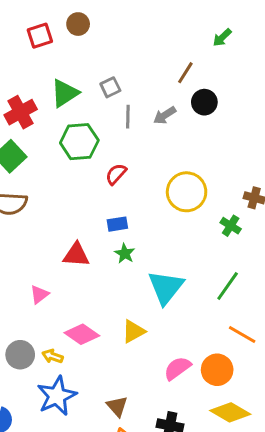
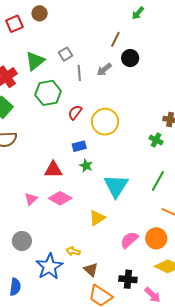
yellow circle: (187, 192) -> (105, 122), moved
pink diamond: (82, 334) -> (60, 198), moved
yellow arrow: (52, 356) -> (73, 251), moved

